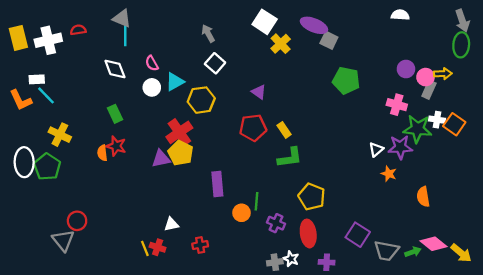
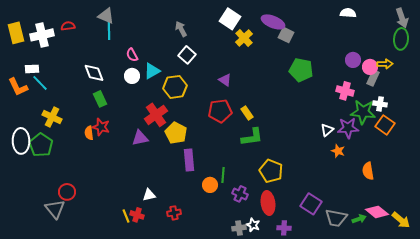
white diamond: (115, 69) -> (94, 73), moved
orange square: (454, 124) -> (385, 125), moved
yellow pentagon: (181, 153) -> (176, 133), moved

